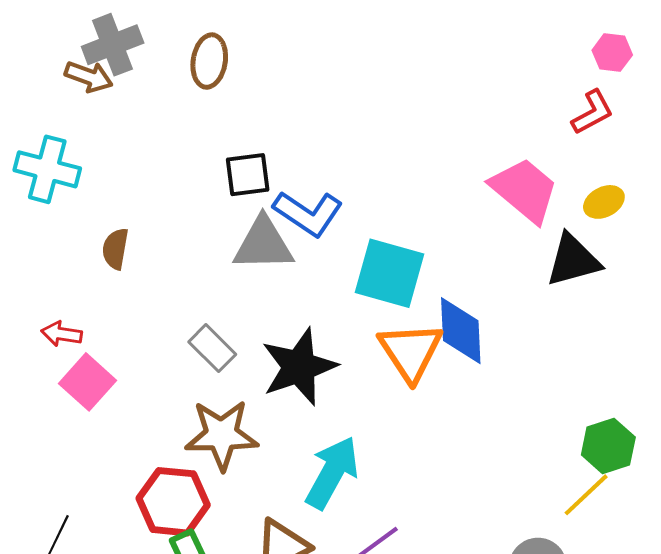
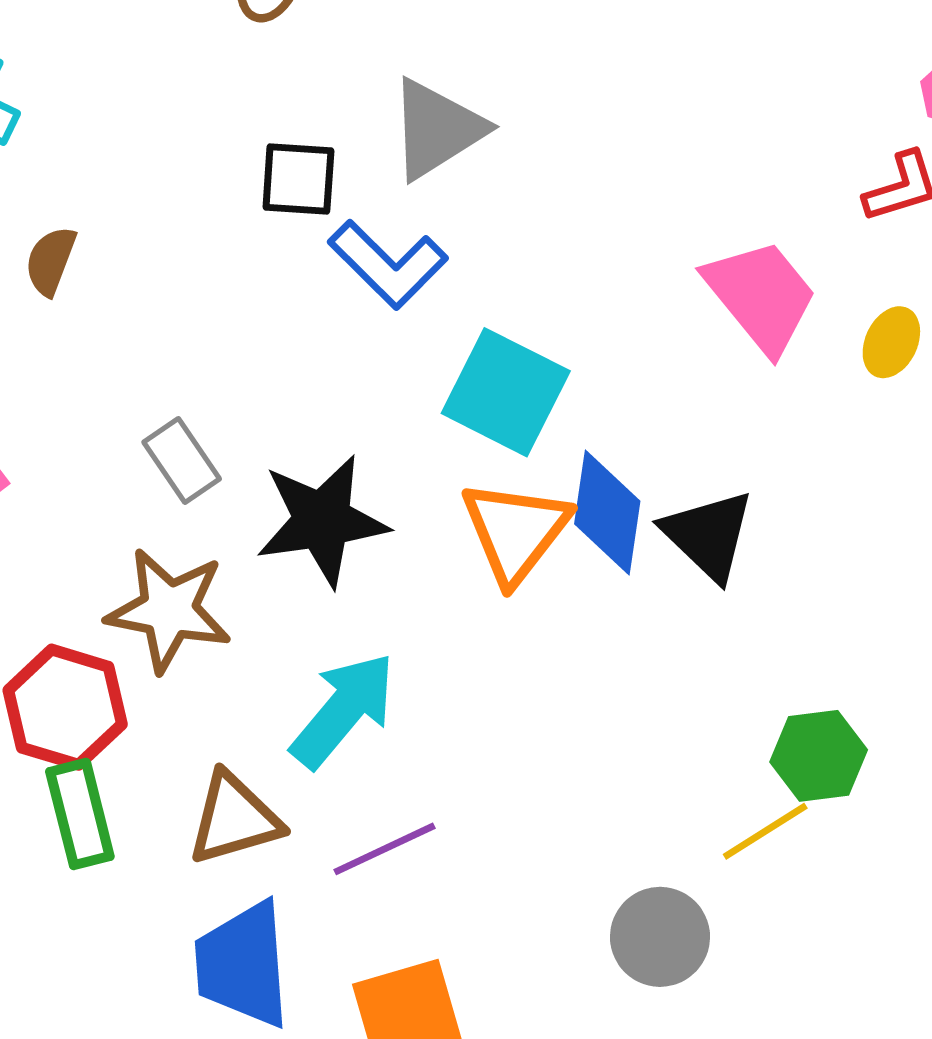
yellow ellipse: (604, 202) -> (891, 342), turned -48
gray triangle: (263, 244) -> (437, 129), moved, turned -42
black triangle: (573, 260) -> (708, 535), moved, turned 48

